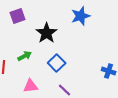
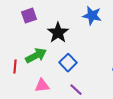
blue star: (81, 16) -> (92, 16), turned 30
green arrow: (25, 56) -> (36, 56), size x1.5

